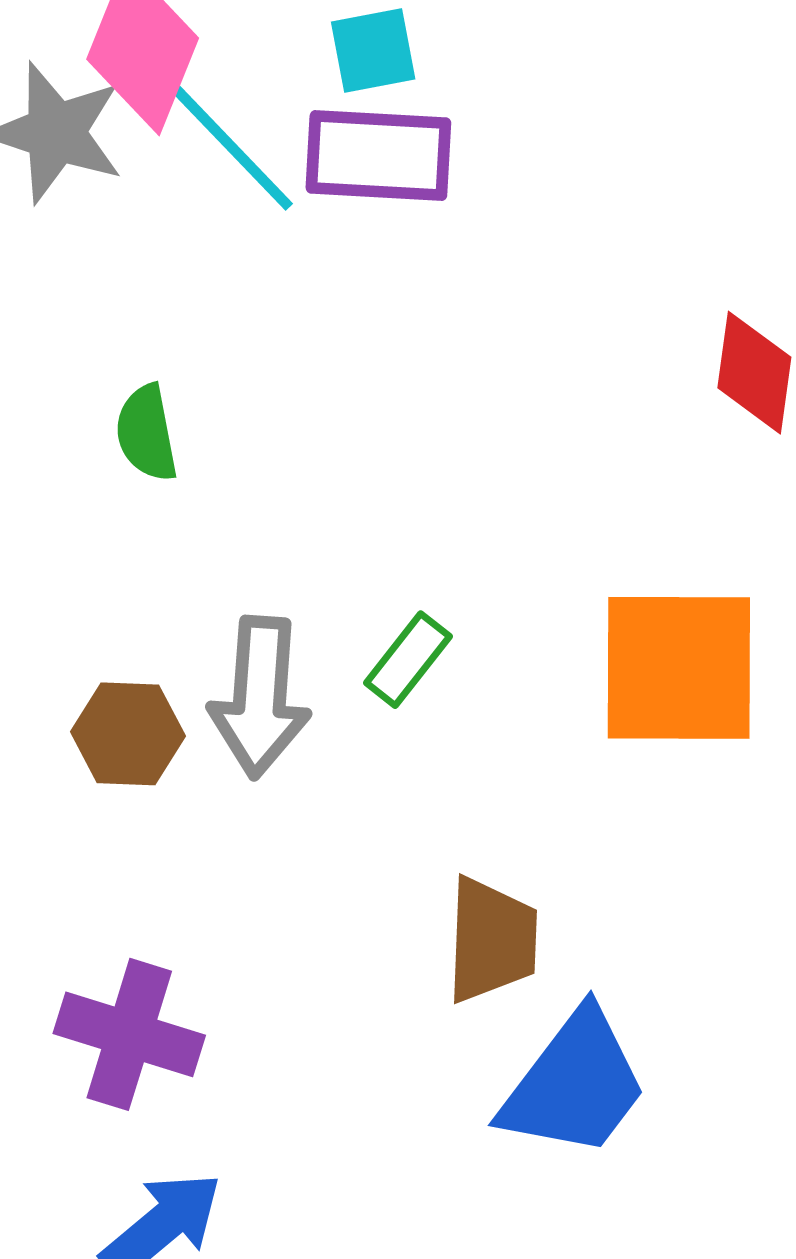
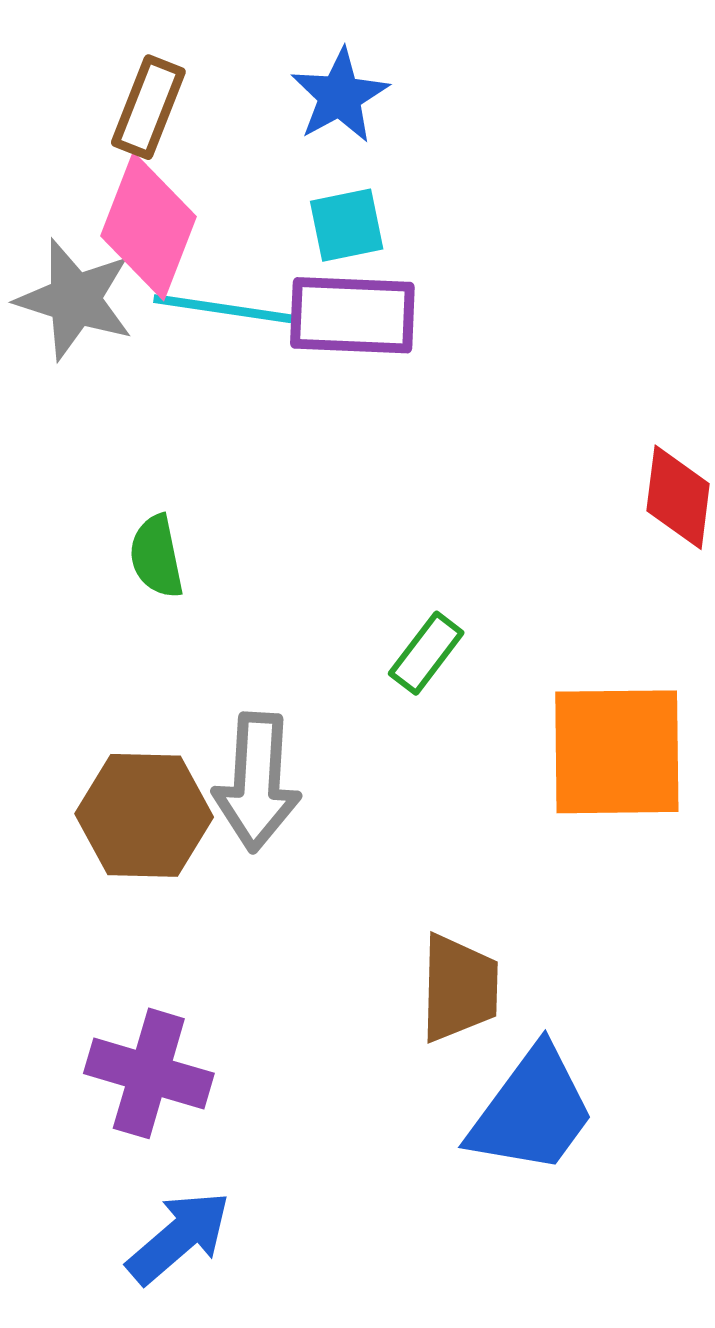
cyan line: (231, 146) -> (226, 309), turned -37
green rectangle: (408, 660) -> (426, 653), moved
brown hexagon: (128, 734) -> (144, 815), size x1.4

